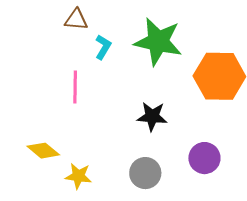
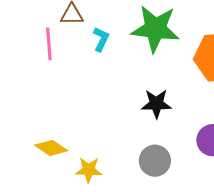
pink line: (75, 87) -> (49, 44), moved

